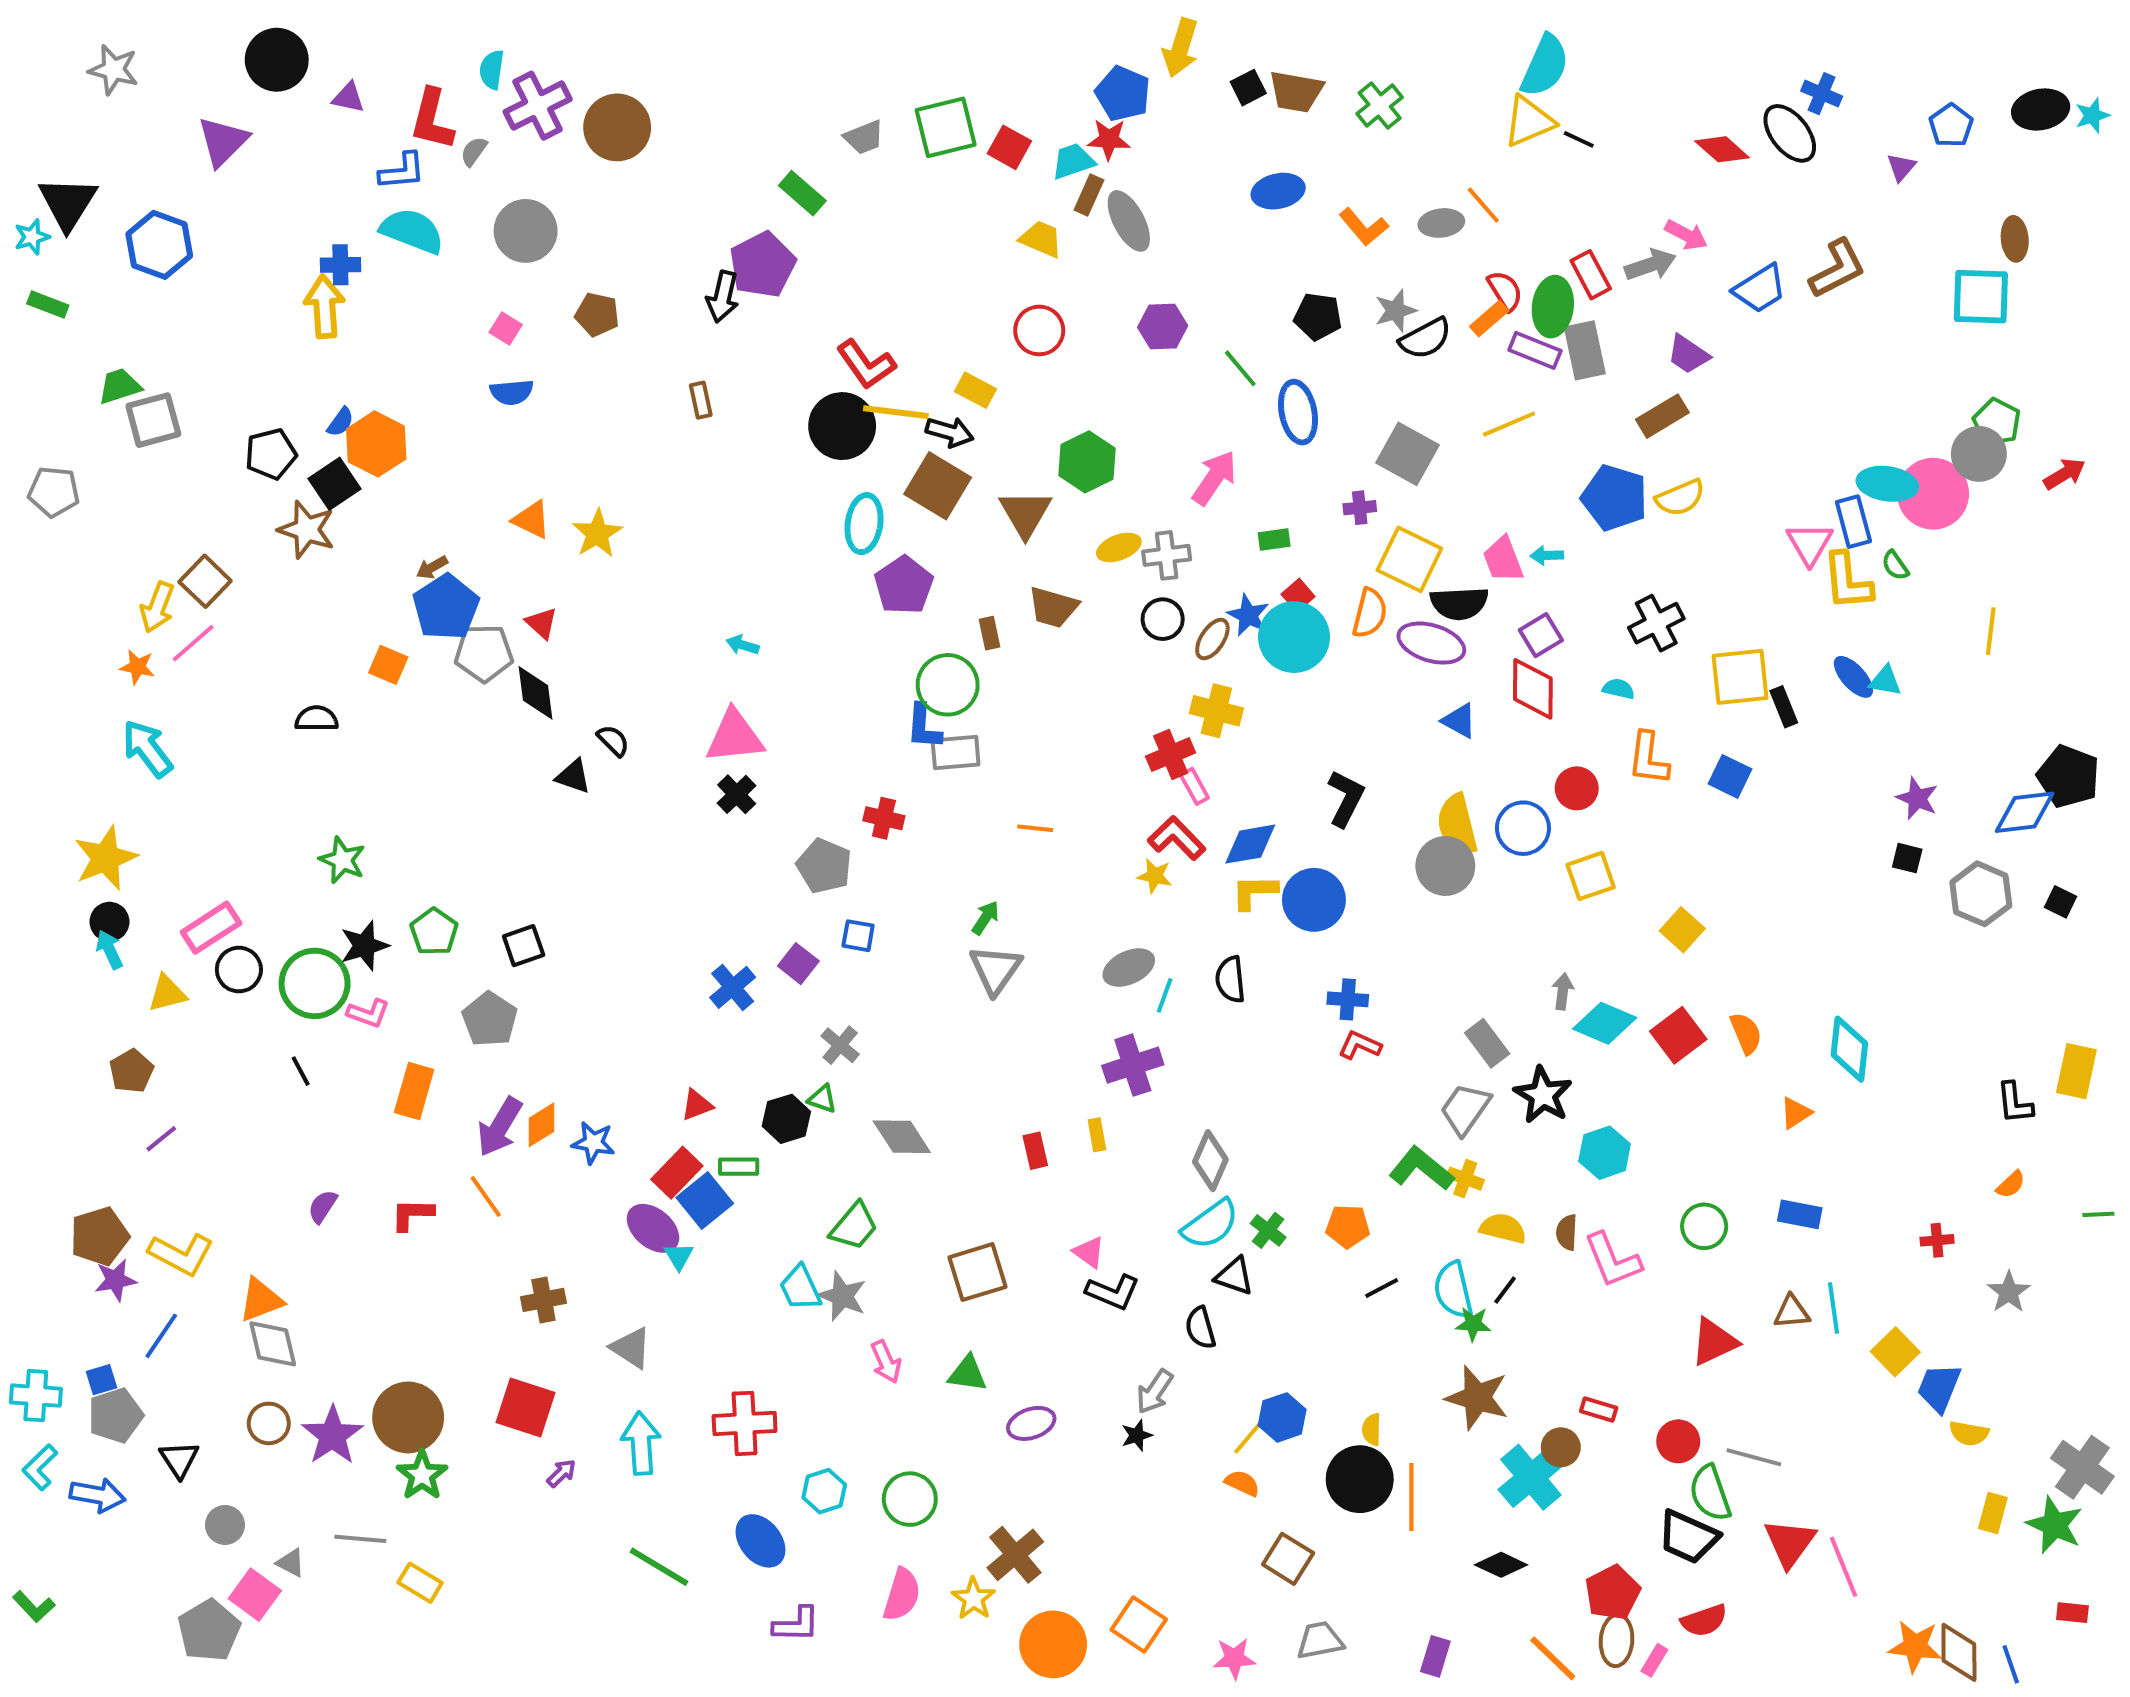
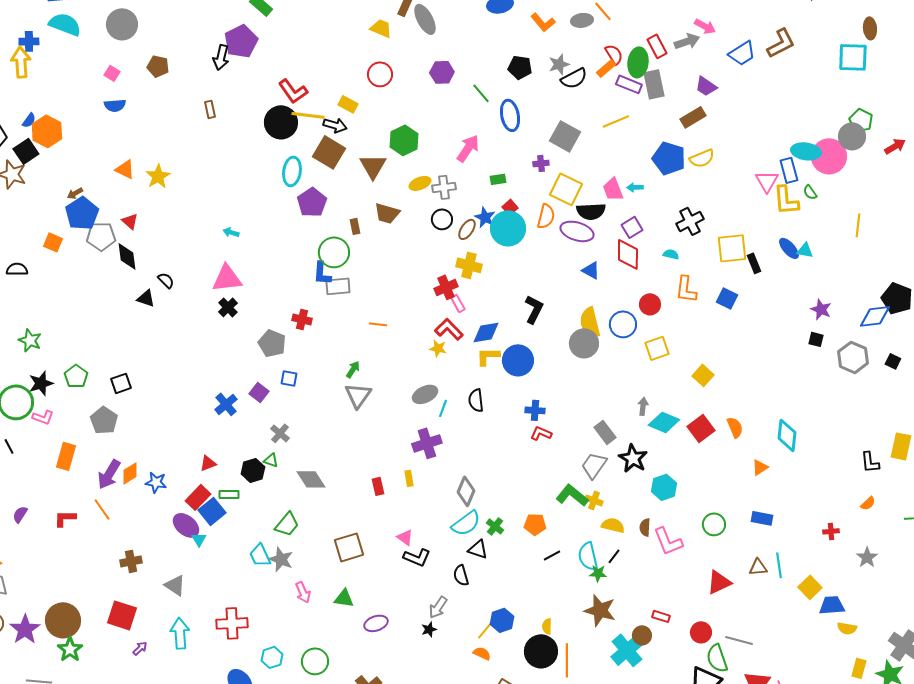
blue trapezoid: (1939, 1388) -> (832, 605), turned 64

